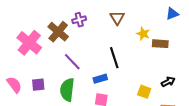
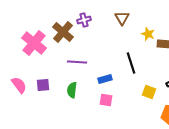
black line: (114, 58) -> (131, 63), moved
purple line: (72, 62) -> (77, 62), turned -42
green semicircle: (67, 90) -> (72, 90), size x0.7

